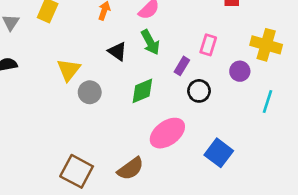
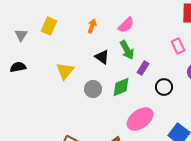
pink rectangle: (208, 45) -> (178, 46), moved, turned -42
purple rectangle: (182, 66) -> (143, 68), moved
gray circle: (90, 92) -> (93, 89), moved

